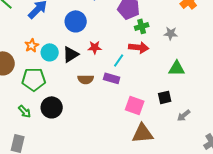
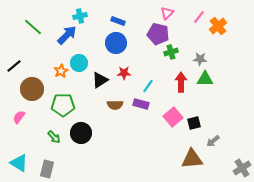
blue circle: (76, 21) -> (116, 43), moved
red arrow: (139, 47) -> (181, 82), moved, turned -96
cyan circle: (50, 52) -> (79, 63), moved
green triangle: (177, 68) -> (205, 79), moved
pink square: (135, 105) -> (173, 117), moved, turned 30
brown triangle: (143, 133) -> (192, 159), moved

